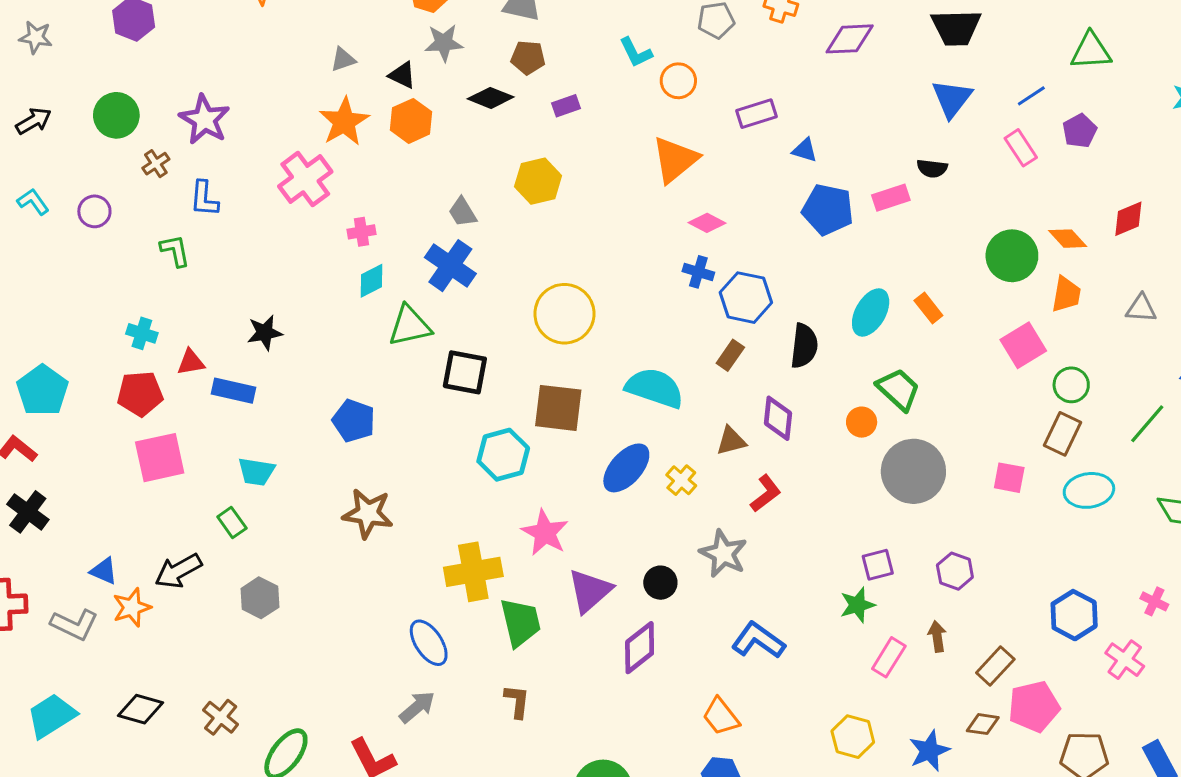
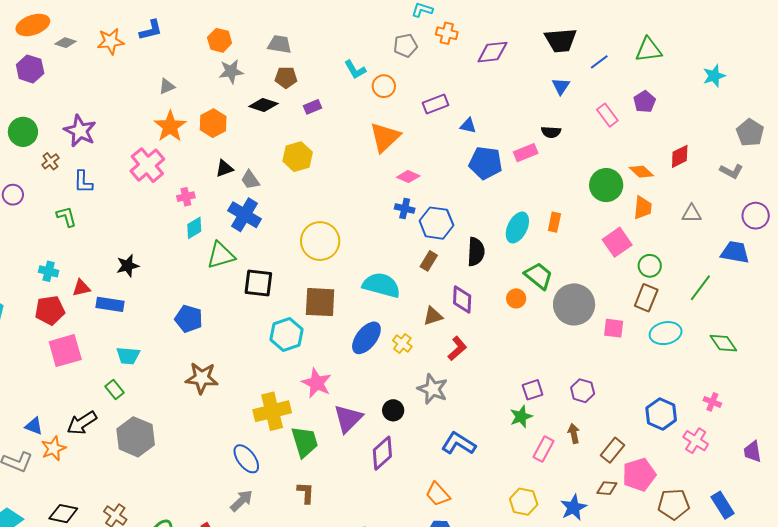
black triangle: (402, 75) -> (224, 168), moved, turned -42
blue line: (1031, 96) -> (599, 62), moved
blue triangle: (952, 99) -> (561, 86), size x0.7
orange rectangle: (928, 308) -> (554, 222), turned 54
gray circle: (913, 471) -> (574, 304), moved
gray hexagon: (260, 598) -> (136, 437), size x1.5

